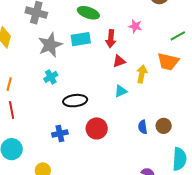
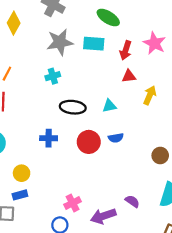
pink star: (135, 26) -> (154, 43), size x1.5
cyan triangle: (121, 91) -> (109, 106), moved
blue semicircle: (143, 127) -> (116, 138), moved, turned -104

